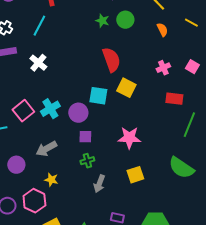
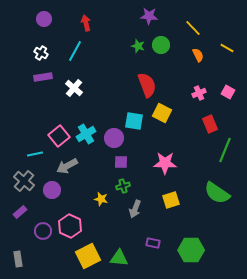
red rectangle: (174, 99) -> (210, 124), turned 60
gray arrow: (46, 149) -> (67, 166), moved
yellow star: (51, 180) -> (101, 199), moved

